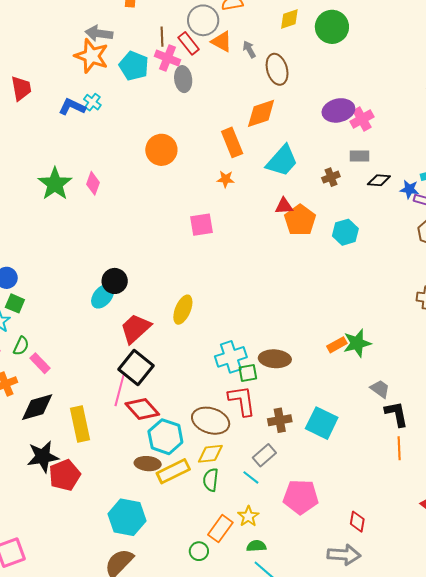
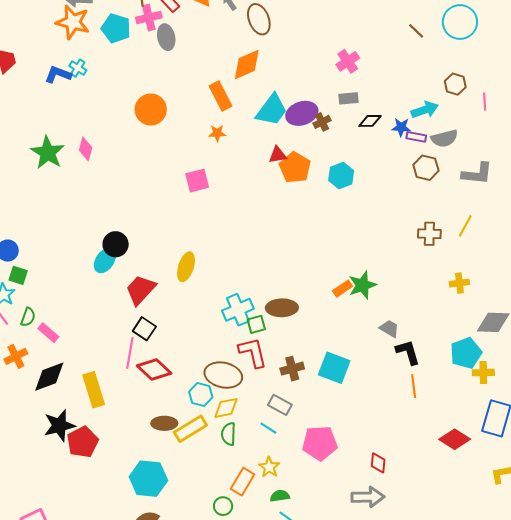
pink cross: (168, 58) -> (149, 18), turned -30
purple ellipse: (338, 110) -> (302, 113), moved
black square: (136, 368) -> (144, 329), size x0.7
cyan hexagon: (165, 437) -> (201, 395), moved, size x0.7
gray rectangle: (264, 455) -> (280, 405), turned 75

